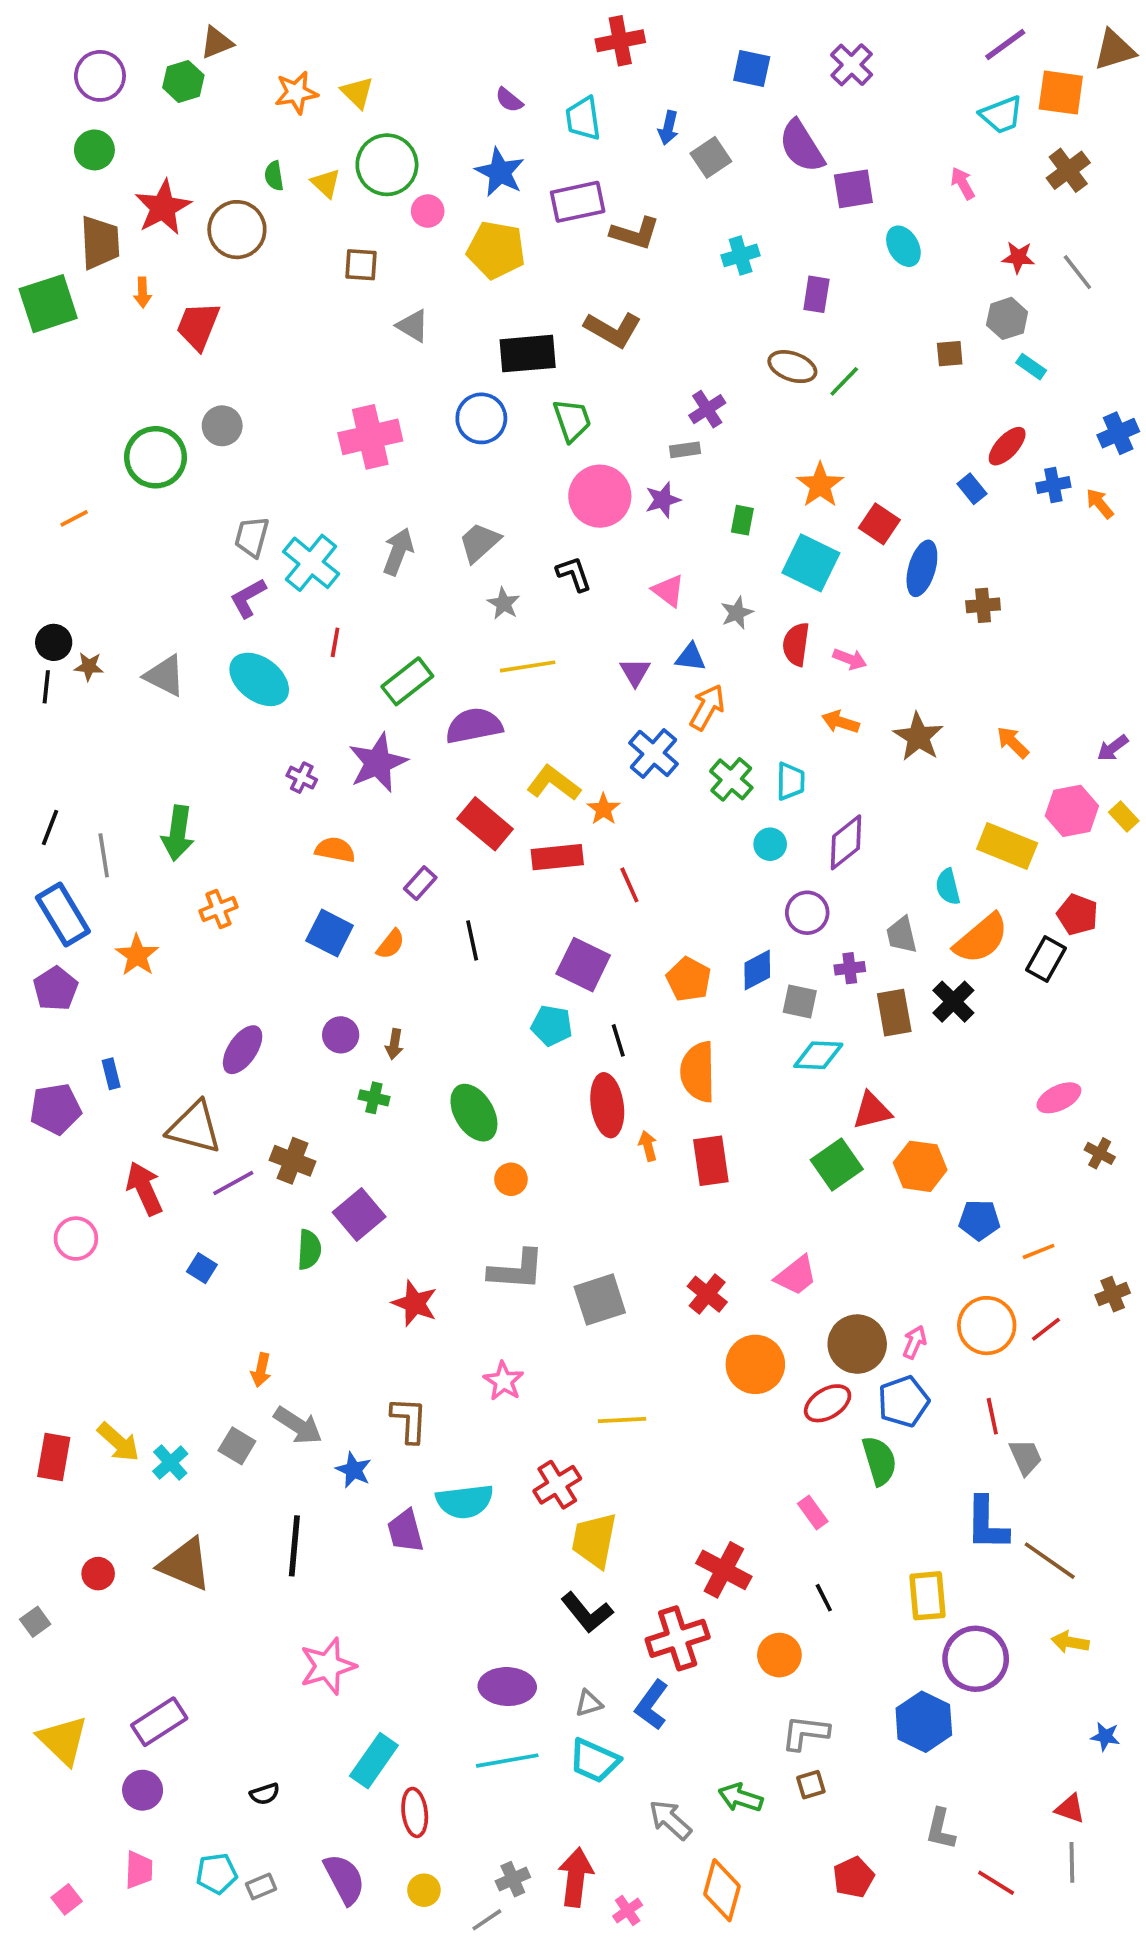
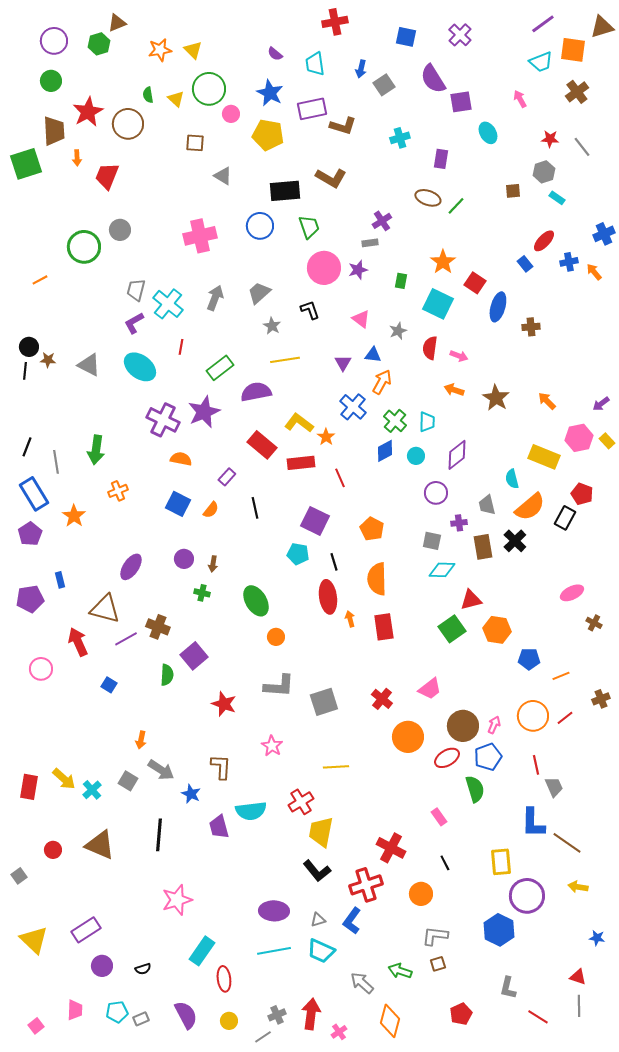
purple cross: (302, 778) -> (163, 420), size x2.0
blue diamond: (757, 970) -> (385, 451), moved
purple circle: (143, 1790) -> (102, 966), moved

